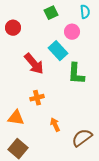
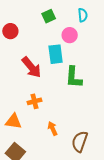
cyan rectangle: (58, 51) -> (56, 54), turned 36
brown semicircle: (82, 138) -> (80, 141), turned -35

